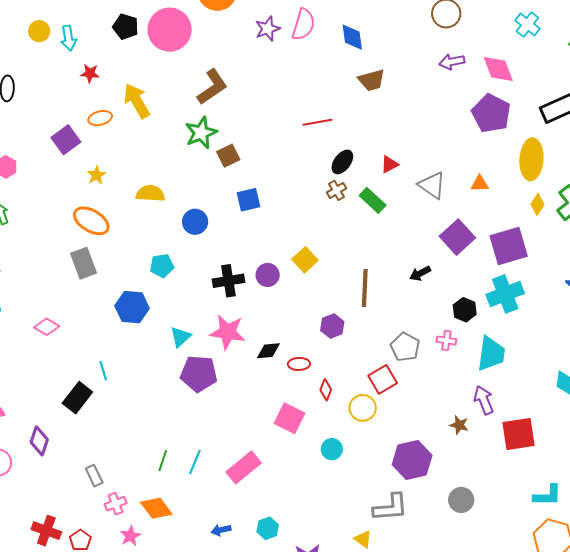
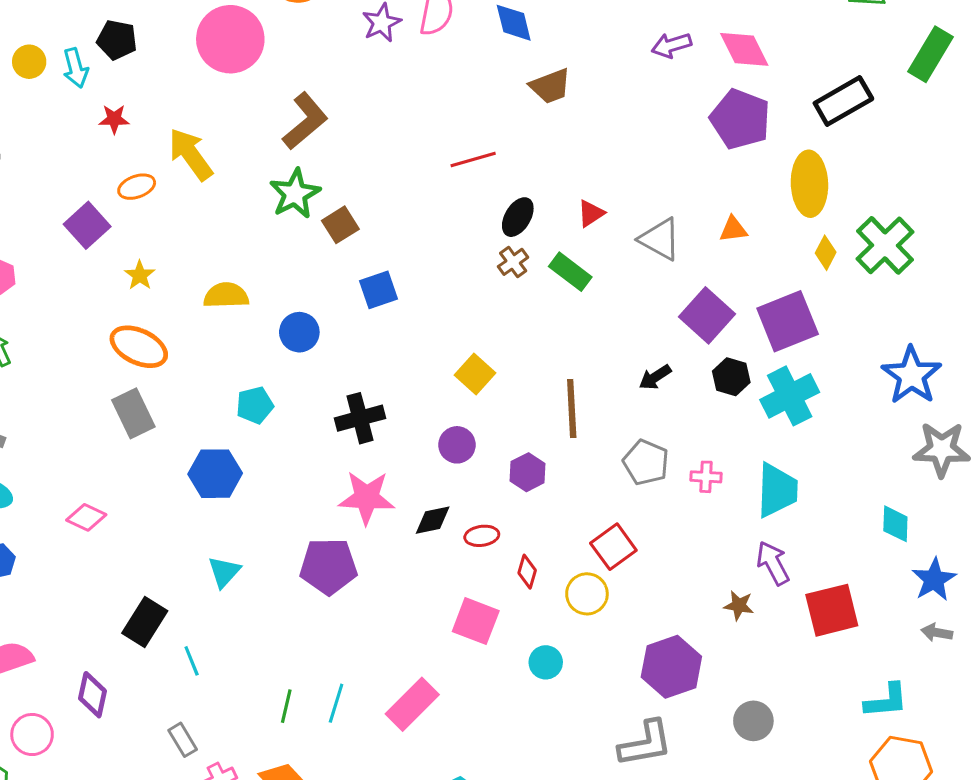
black pentagon: (126, 27) -> (117, 40), moved
purple circle: (268, 275) -> (457, 445), moved
black hexagon: (465, 310) -> (731, 377), moved
cyan triangle: (180, 337) -> (224, 572), moved
gray pentagon: (405, 347) -> (646, 462), moved
cyan line: (103, 371) -> (192, 661), moved

